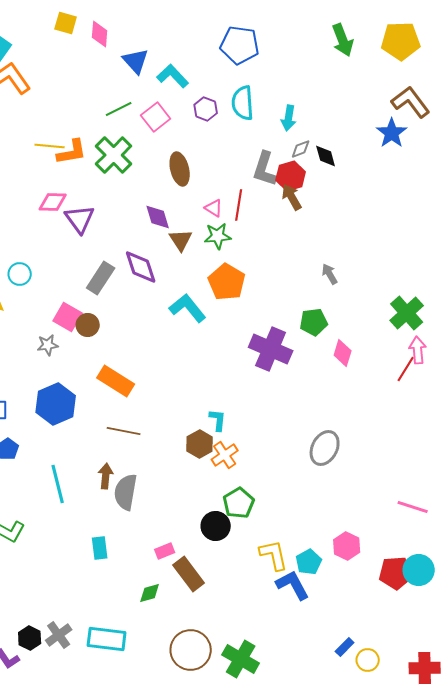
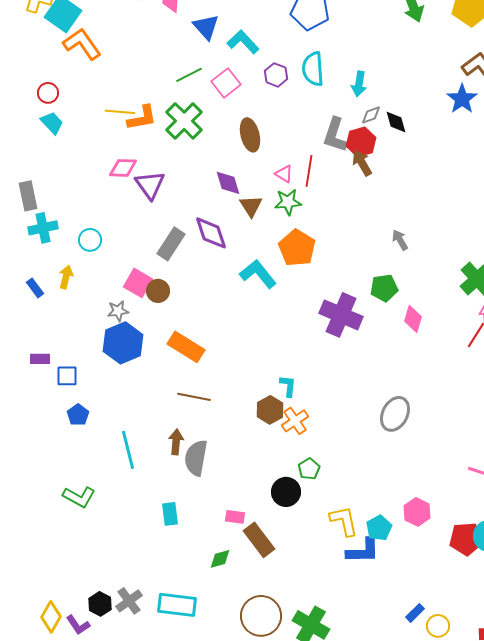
blue hexagon: (56, 404) -> (123, 343), moved
green pentagon: (239, 503) -> (309, 469), size x0.7
pink rectangle: (165, 551) -> (235, 517), turned 30
blue L-shape: (293, 585) -> (363, 551), turned 117

